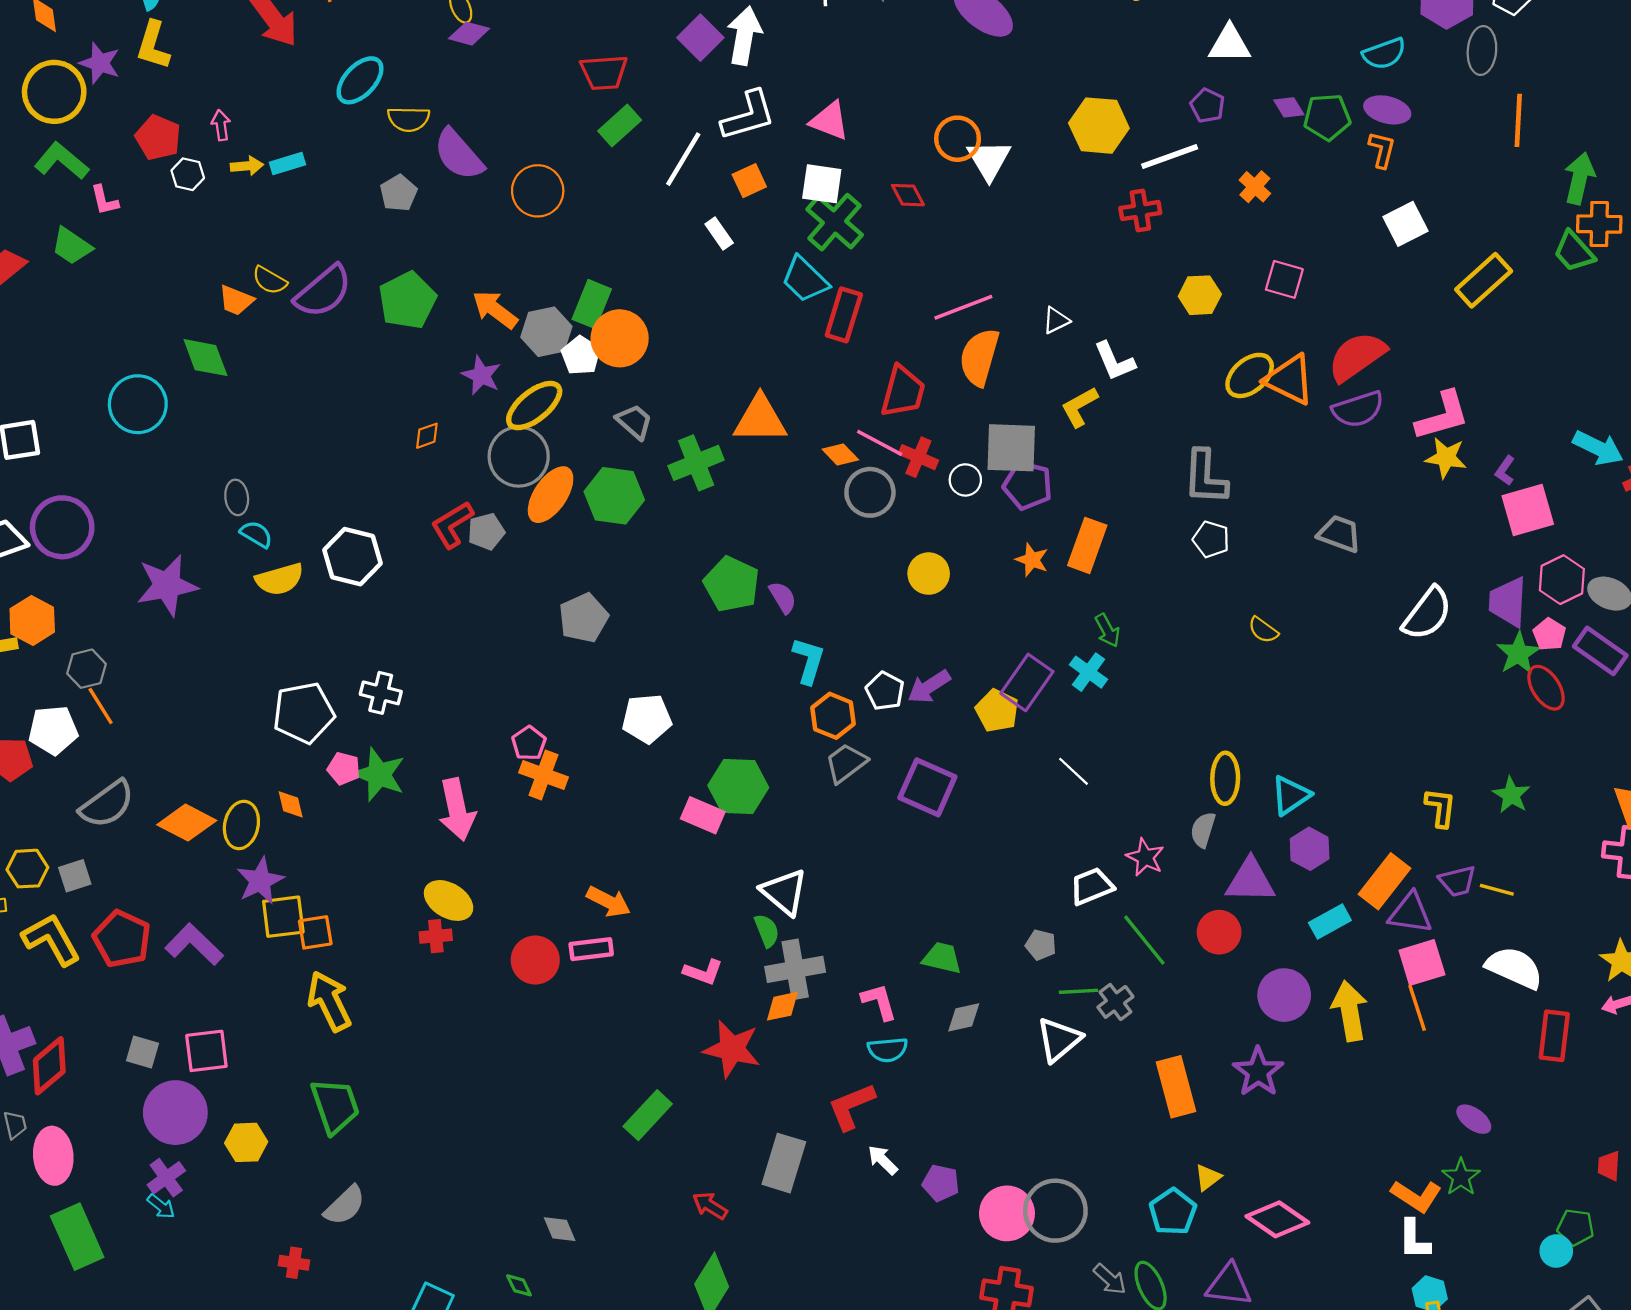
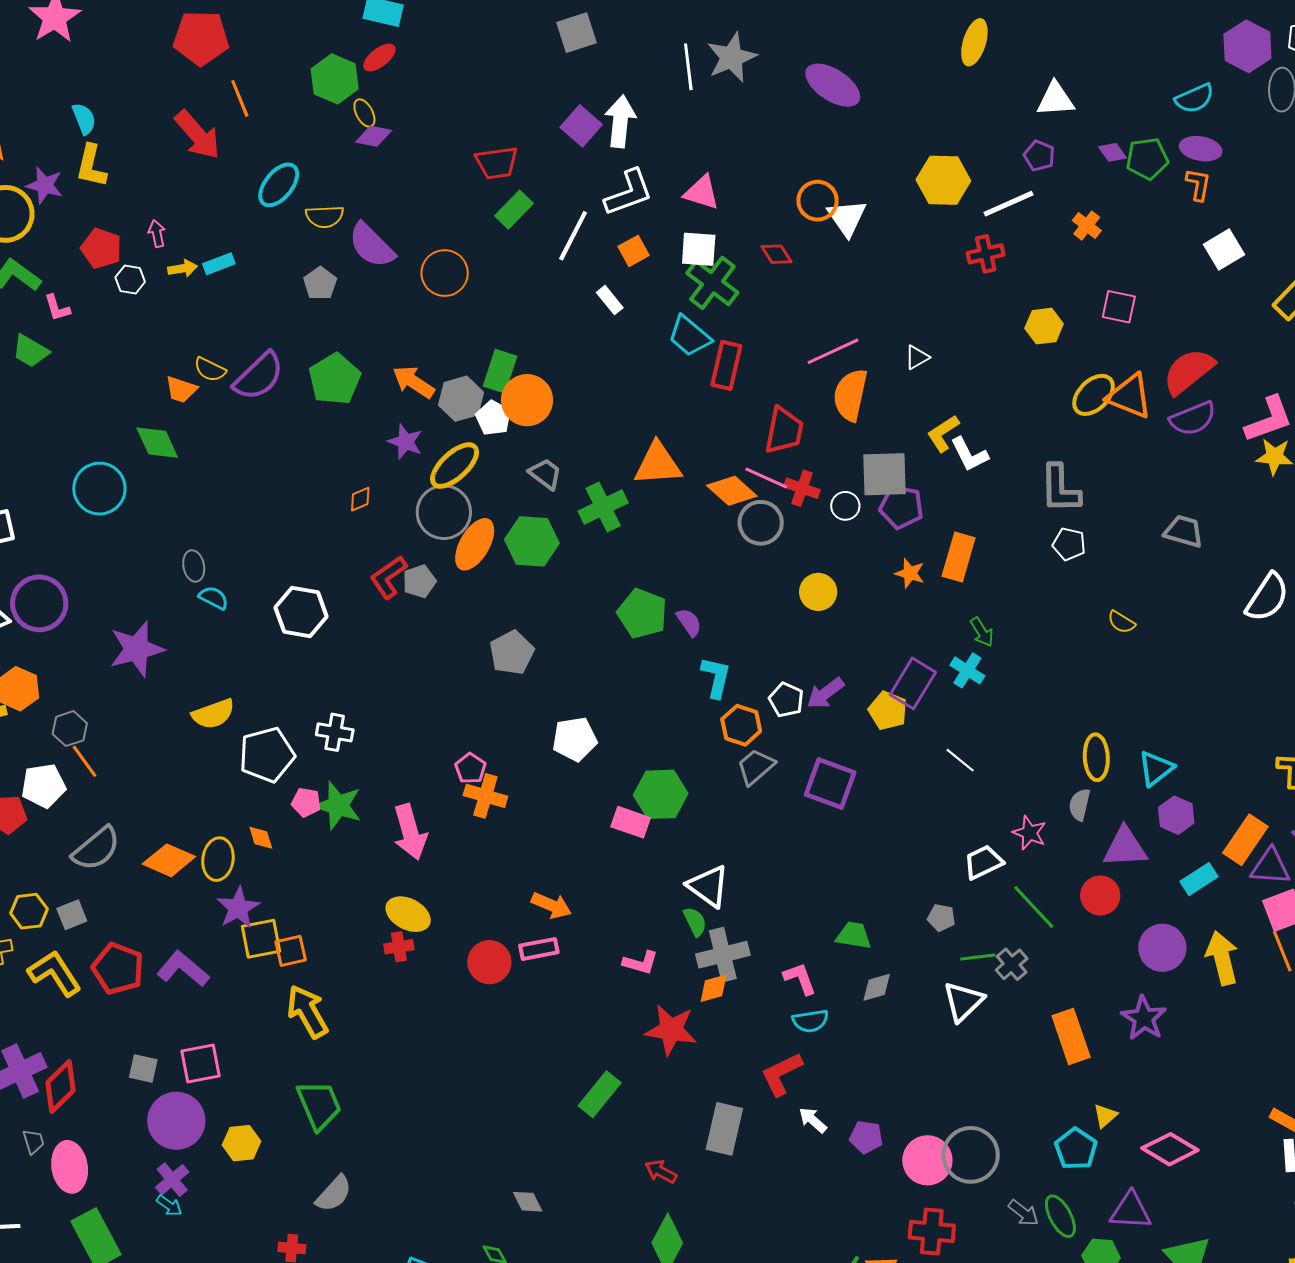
white L-shape: (1114, 361) -> (969, 454), moved
orange diamond: (840, 454) -> (732, 491), size x1.5
yellow semicircle: (280, 579) -> (213, 714), moved

